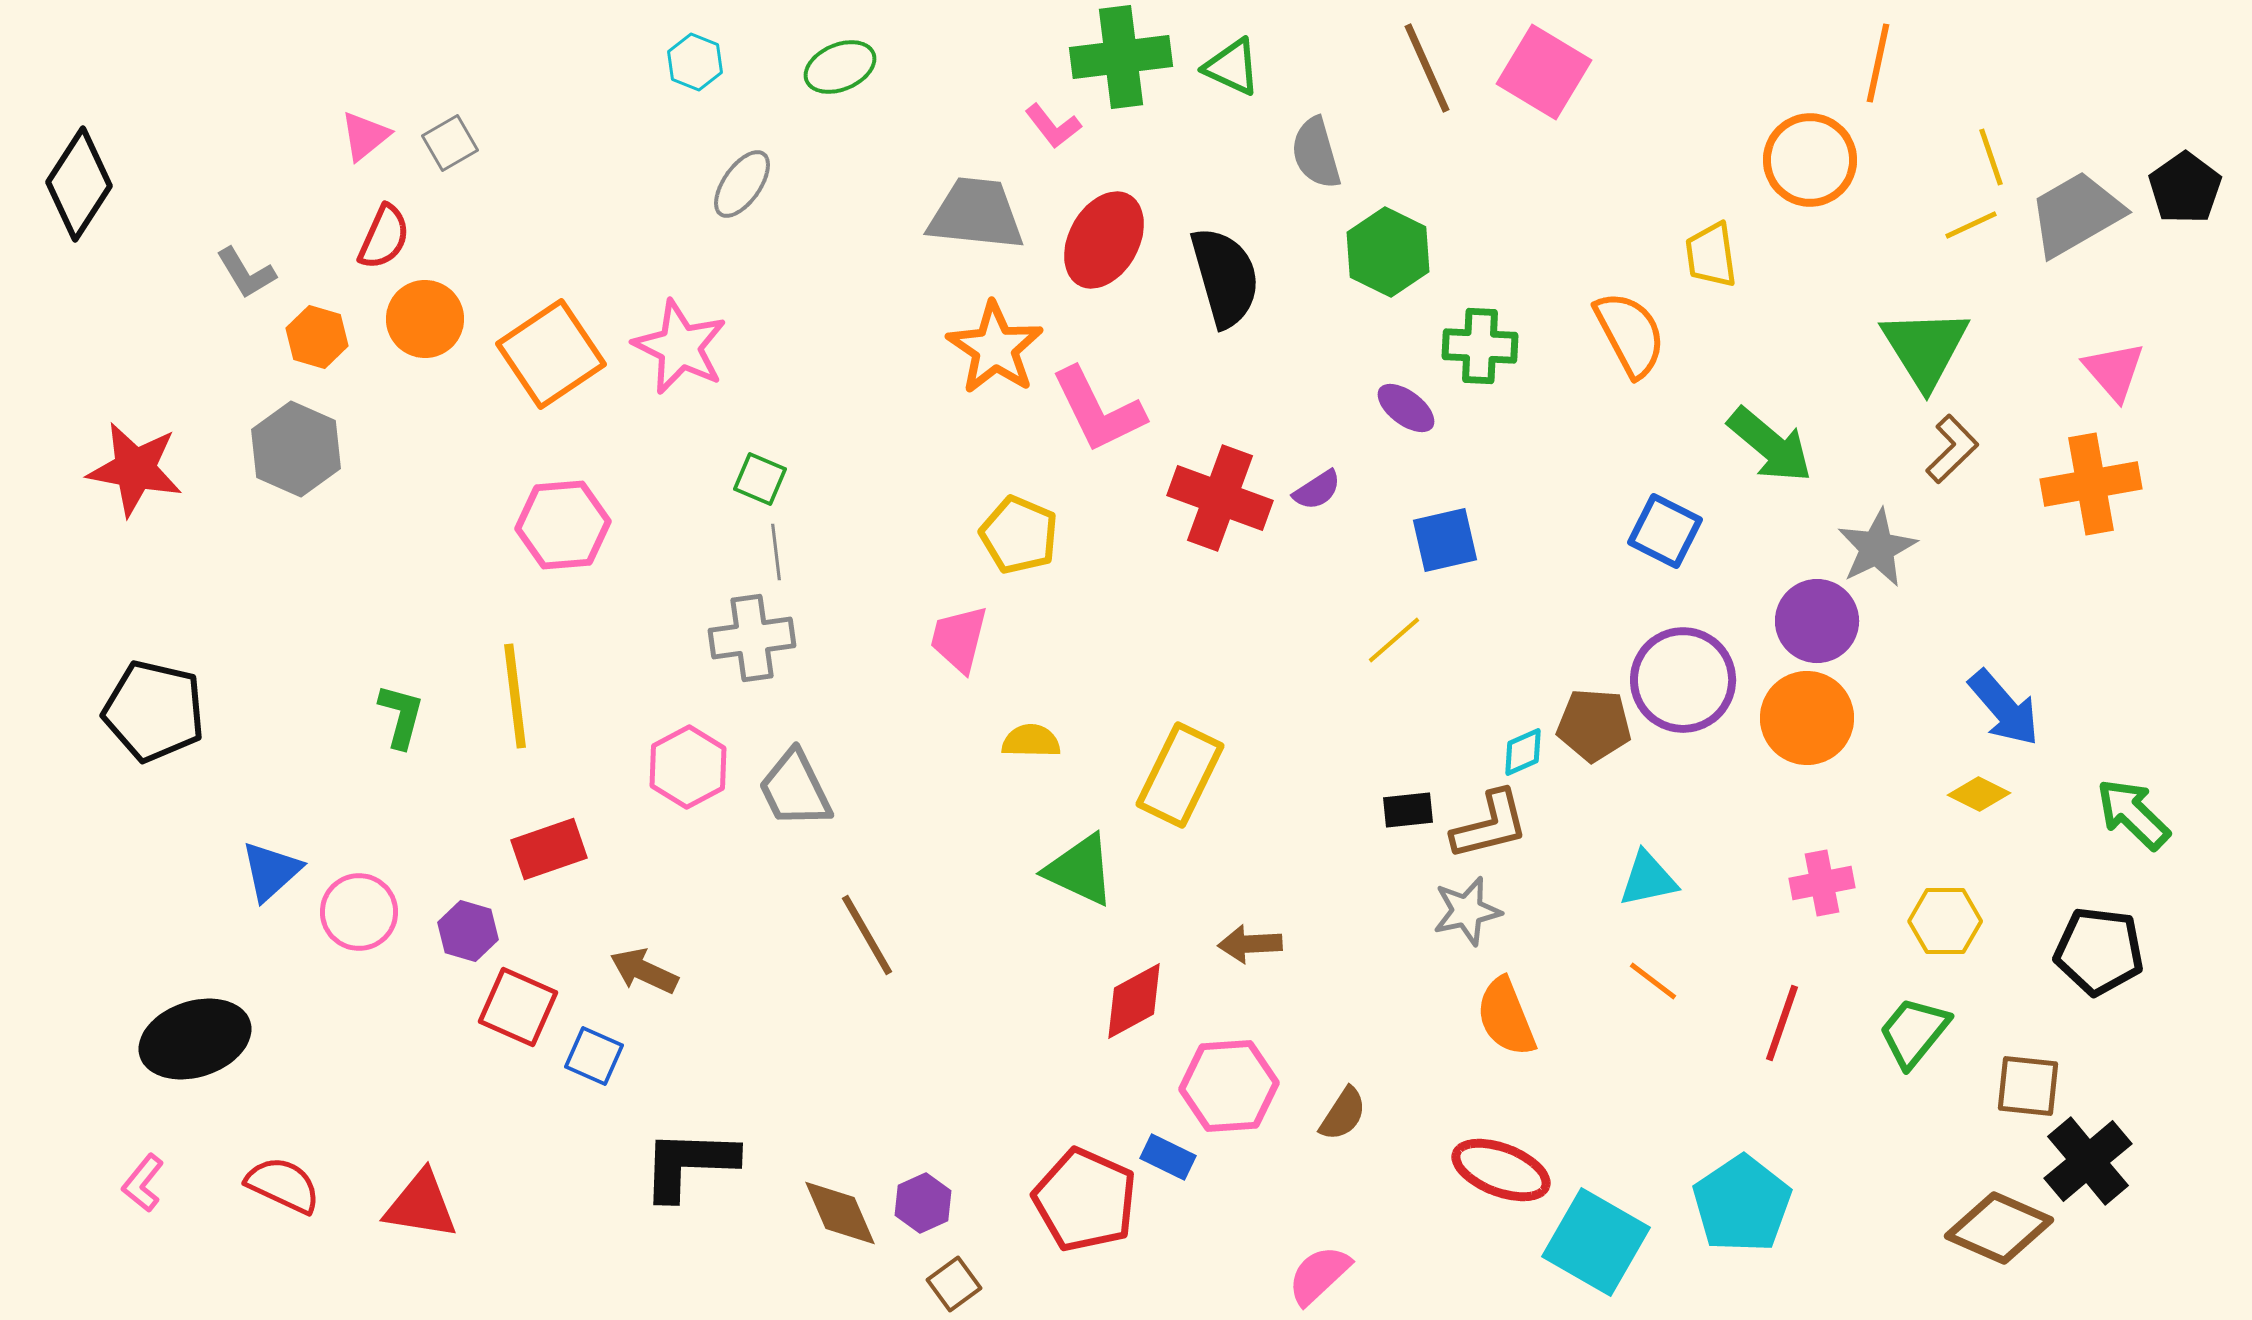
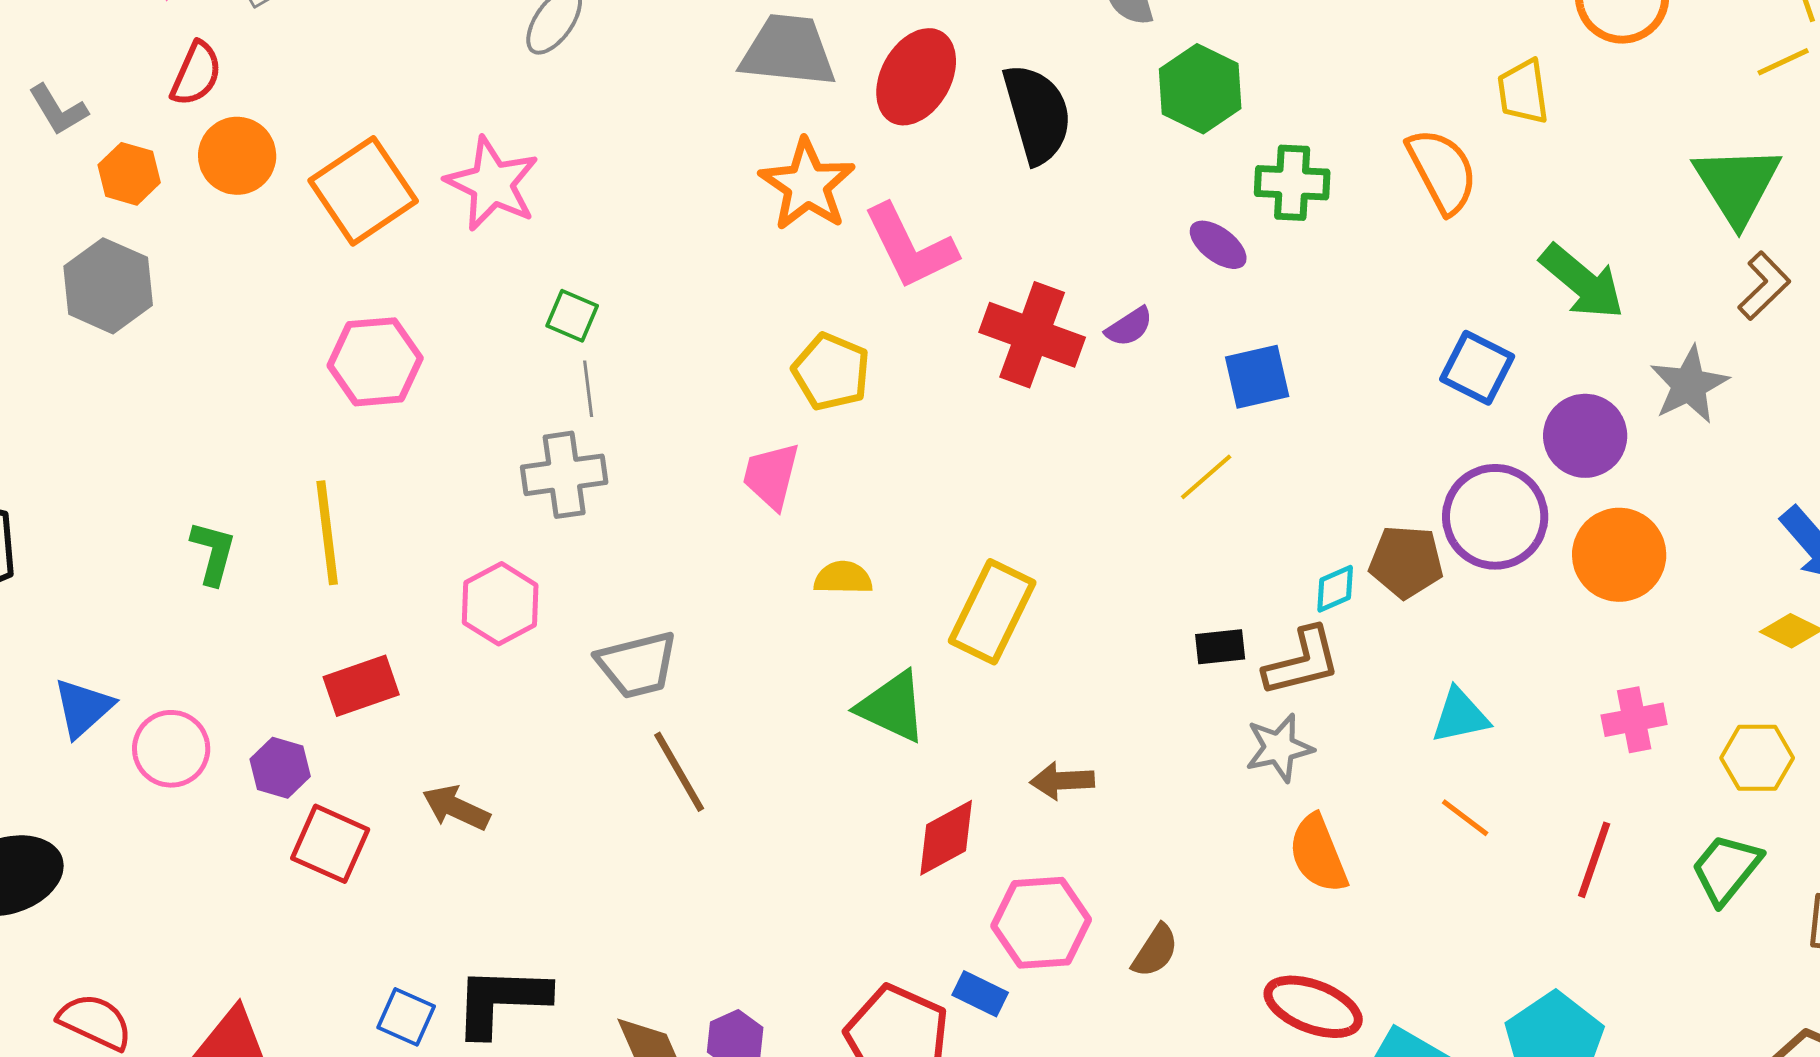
purple circle: (1817, 621) -> (1585, 436), moved
gray trapezoid: (795, 789) -> (637, 665), moved, turned -78
blue square: (594, 1056) -> (406, 1017), moved

